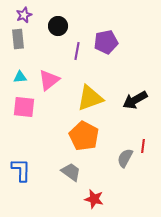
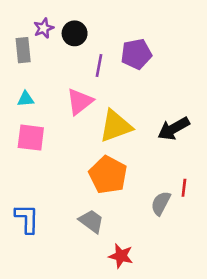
purple star: (24, 15) -> (44, 28), moved
pink triangle: (49, 80) -> (80, 102), moved

